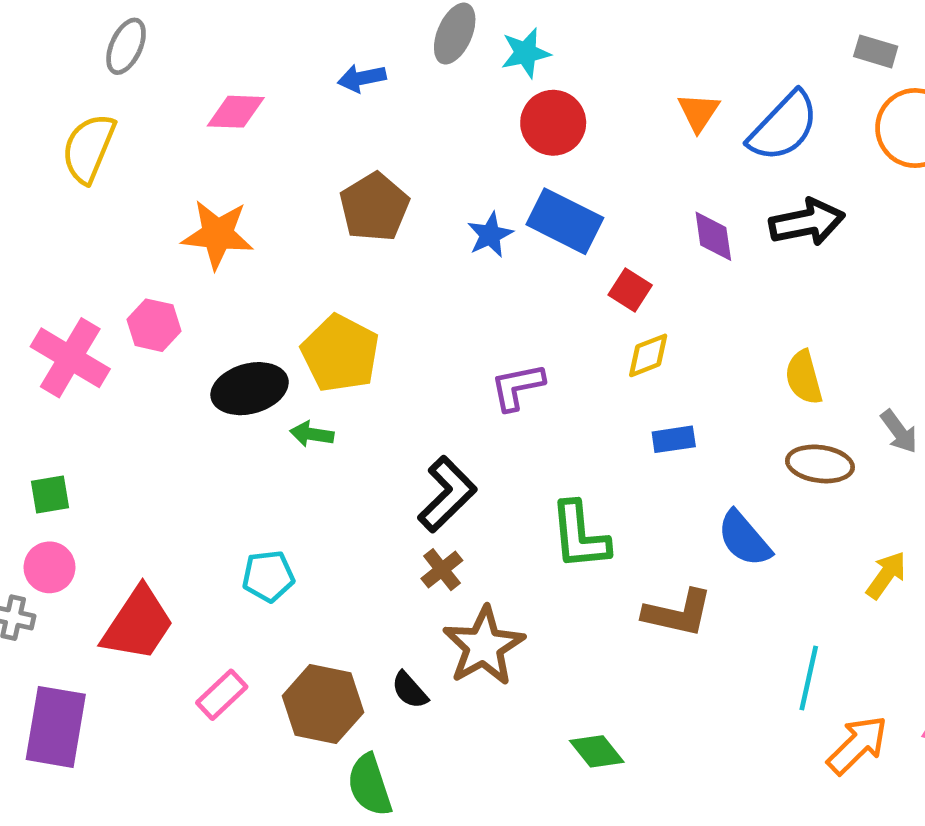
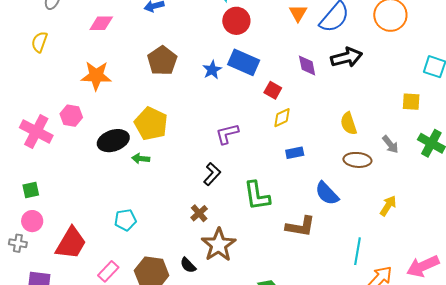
yellow semicircle: (89, 148) -> (39, 42), size x0.7
black L-shape: (447, 494) -> (212, 174), moved, size x0.7

